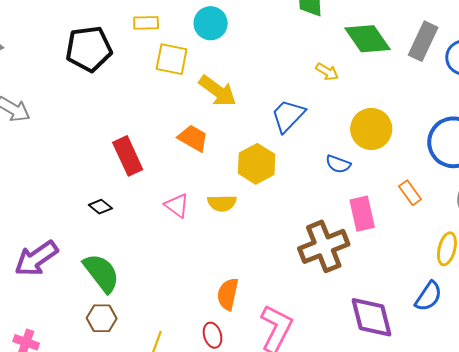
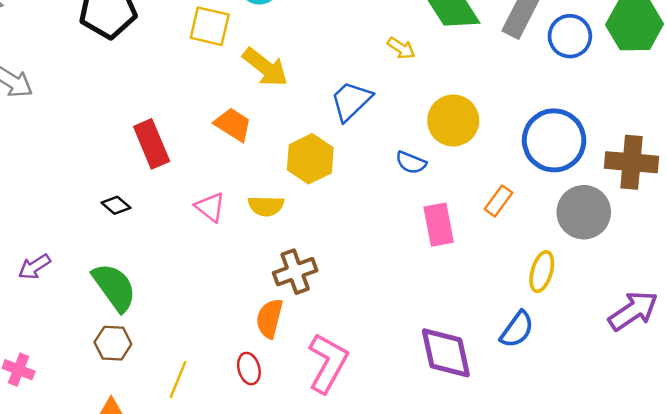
orange rectangle: (410, 193) -> (499, 201), turned 70
brown cross: (324, 246) -> (295, 272), moved, size x0.7
purple arrow: (36, 259) -> (34, 267), size x0.6

